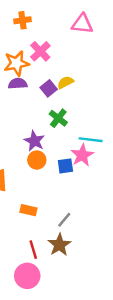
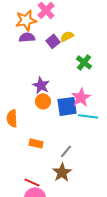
green cross: (58, 118) -> (84, 62), moved
cyan line: (91, 140) -> (88, 116), moved
blue square: (65, 166) -> (67, 106), size x1.5
red line: (33, 250) -> (32, 182), moved, turned -49

